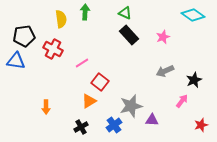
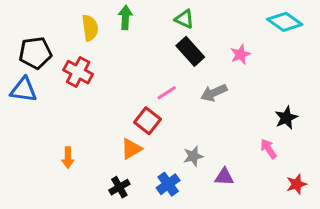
pink line: (82, 63) -> (167, 93), moved
gray arrow: (165, 71) -> (214, 93), moved
pink arrow: (182, 101) -> (268, 149), turned -72
gray star: (131, 106) -> (193, 156), size x0.6

